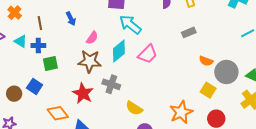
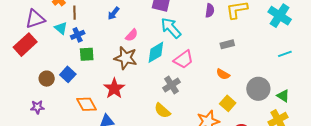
blue arrow: (71, 19) -> (114, 13), turned 56
brown line: (40, 23) -> (75, 13), moved
blue cross: (38, 46) -> (78, 35), turned -32
orange semicircle: (206, 61) -> (223, 74), moved
gray cross: (111, 84) -> (171, 85), moved, turned 30
yellow square: (208, 90) -> (228, 103), moved

